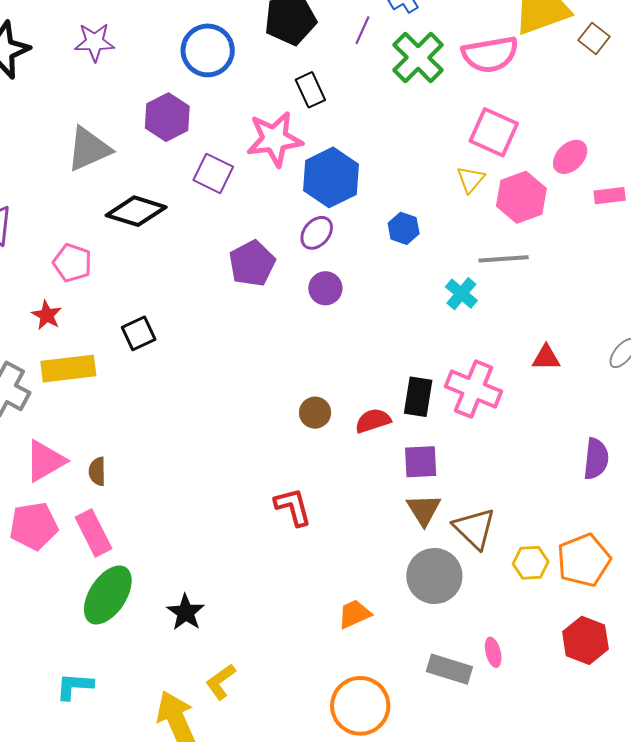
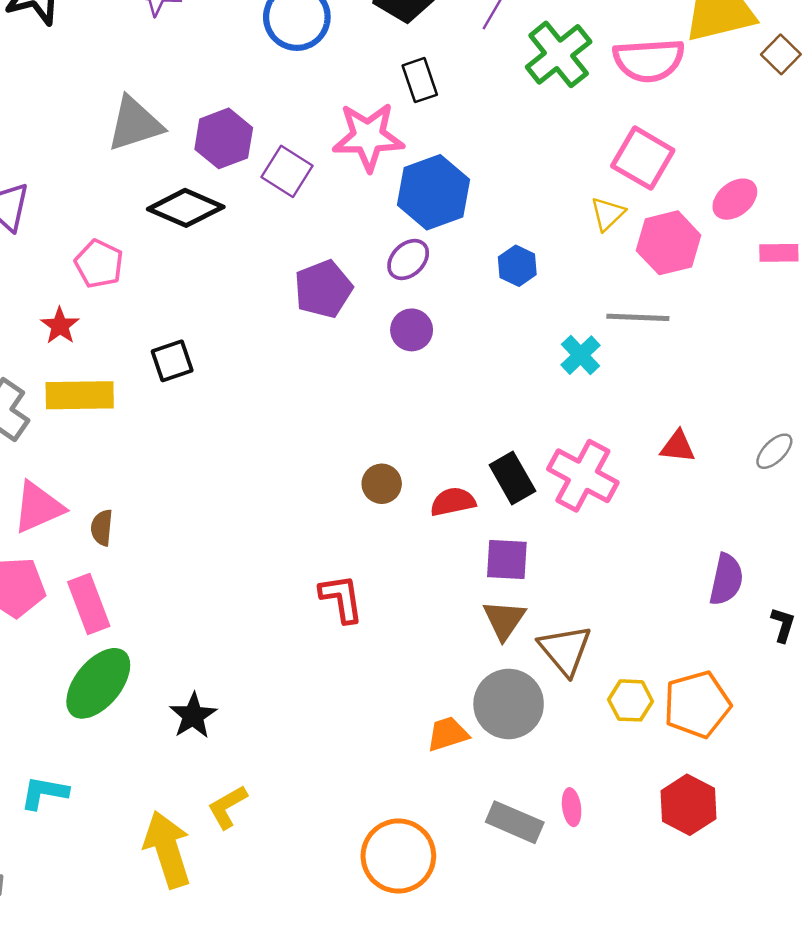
purple hexagon: (167, 117) -> (224, 138), moved
black rectangle: (418, 397) -> (512, 478), turned -45
orange trapezoid: (354, 614) -> (448, 734), moved

